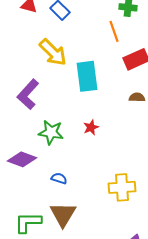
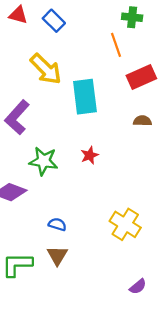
blue semicircle: (59, 178) -> (57, 224), moved
yellow cross: (122, 187) -> (125, 224), turned 36
brown triangle: (63, 214) -> (57, 255), size x0.7

